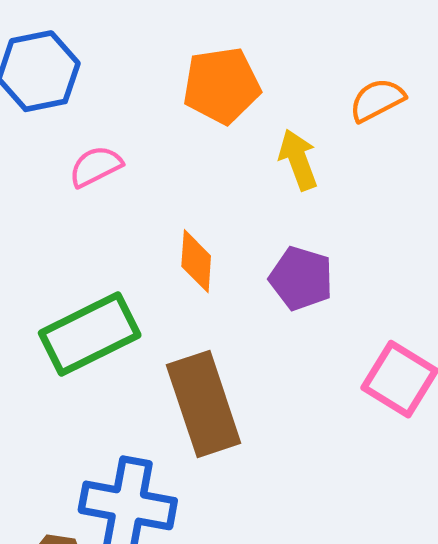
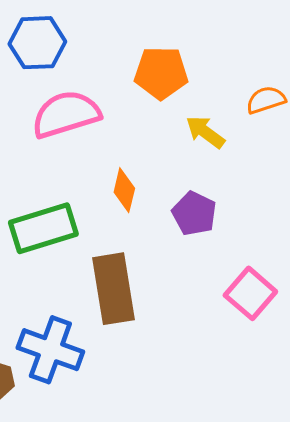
yellow arrow: (298, 160) -> (205, 132), turned -42
pink semicircle: (96, 166) -> (66, 114), size x1.8

